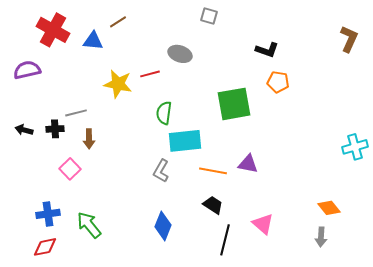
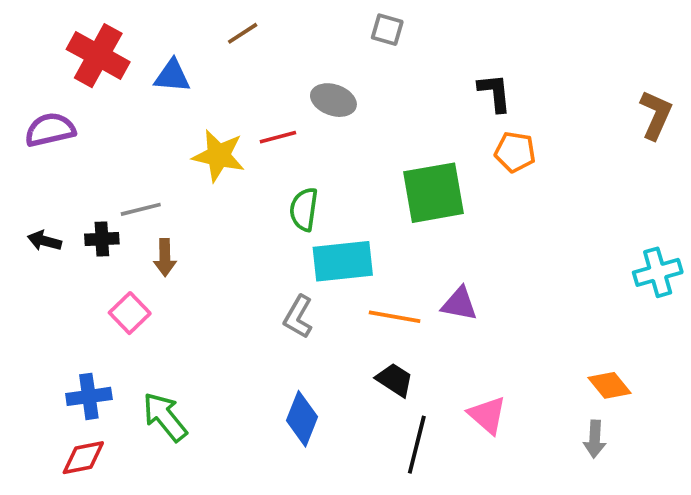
brown line: (118, 22) -> (243, 33), moved
brown L-shape: (349, 39) -> (656, 115), moved
black L-shape: (267, 50) -> (495, 93), turned -115

